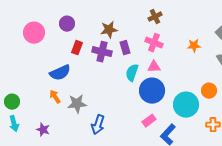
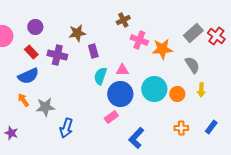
pink cross: (154, 43) -> (139, 40), moved
orange star: (194, 46) -> (162, 49), size x1.5
red rectangle: (77, 48) -> (31, 52), moved, turned -64
purple cross: (102, 52) -> (57, 55), moved
cyan circle: (186, 105) -> (154, 89), moved
pink rectangle: (149, 121) -> (111, 117), moved

